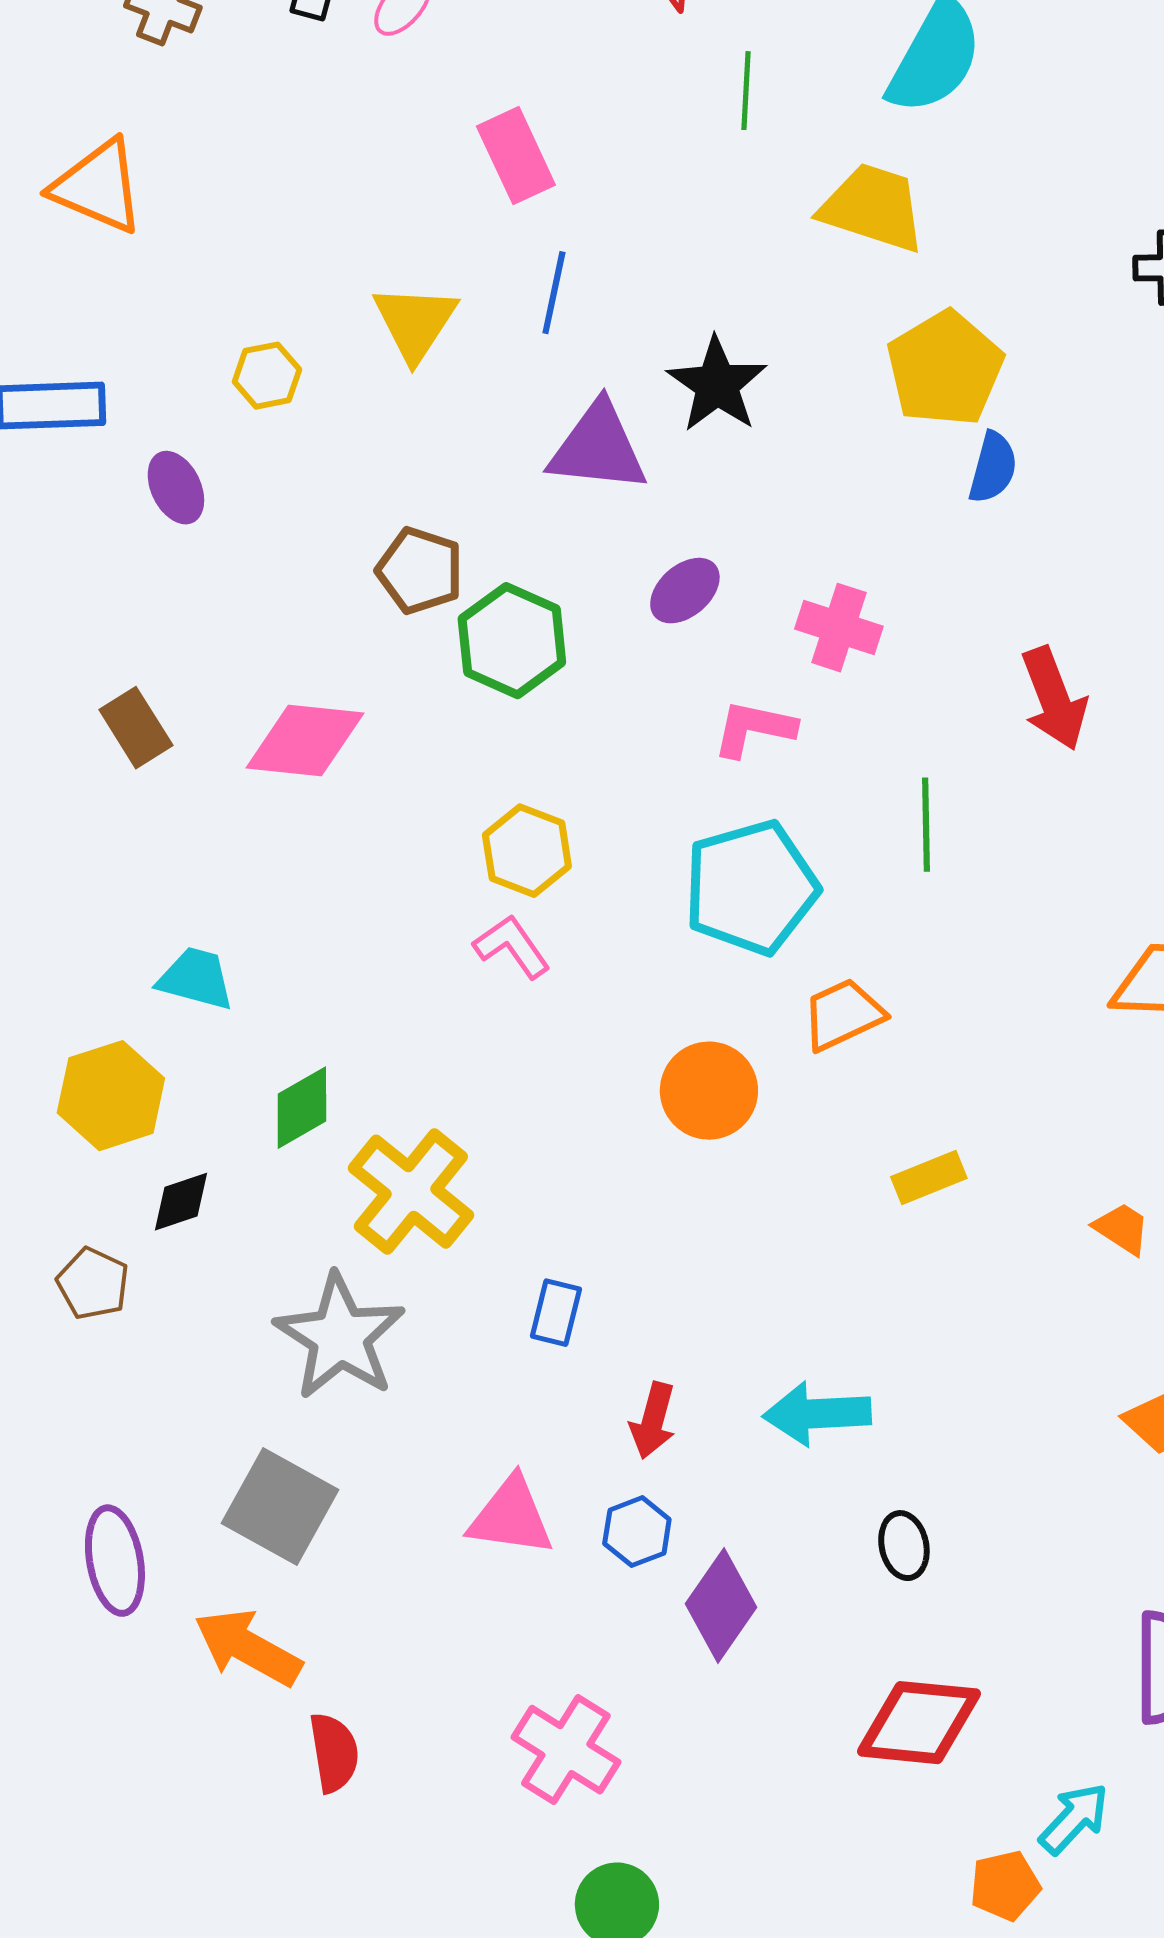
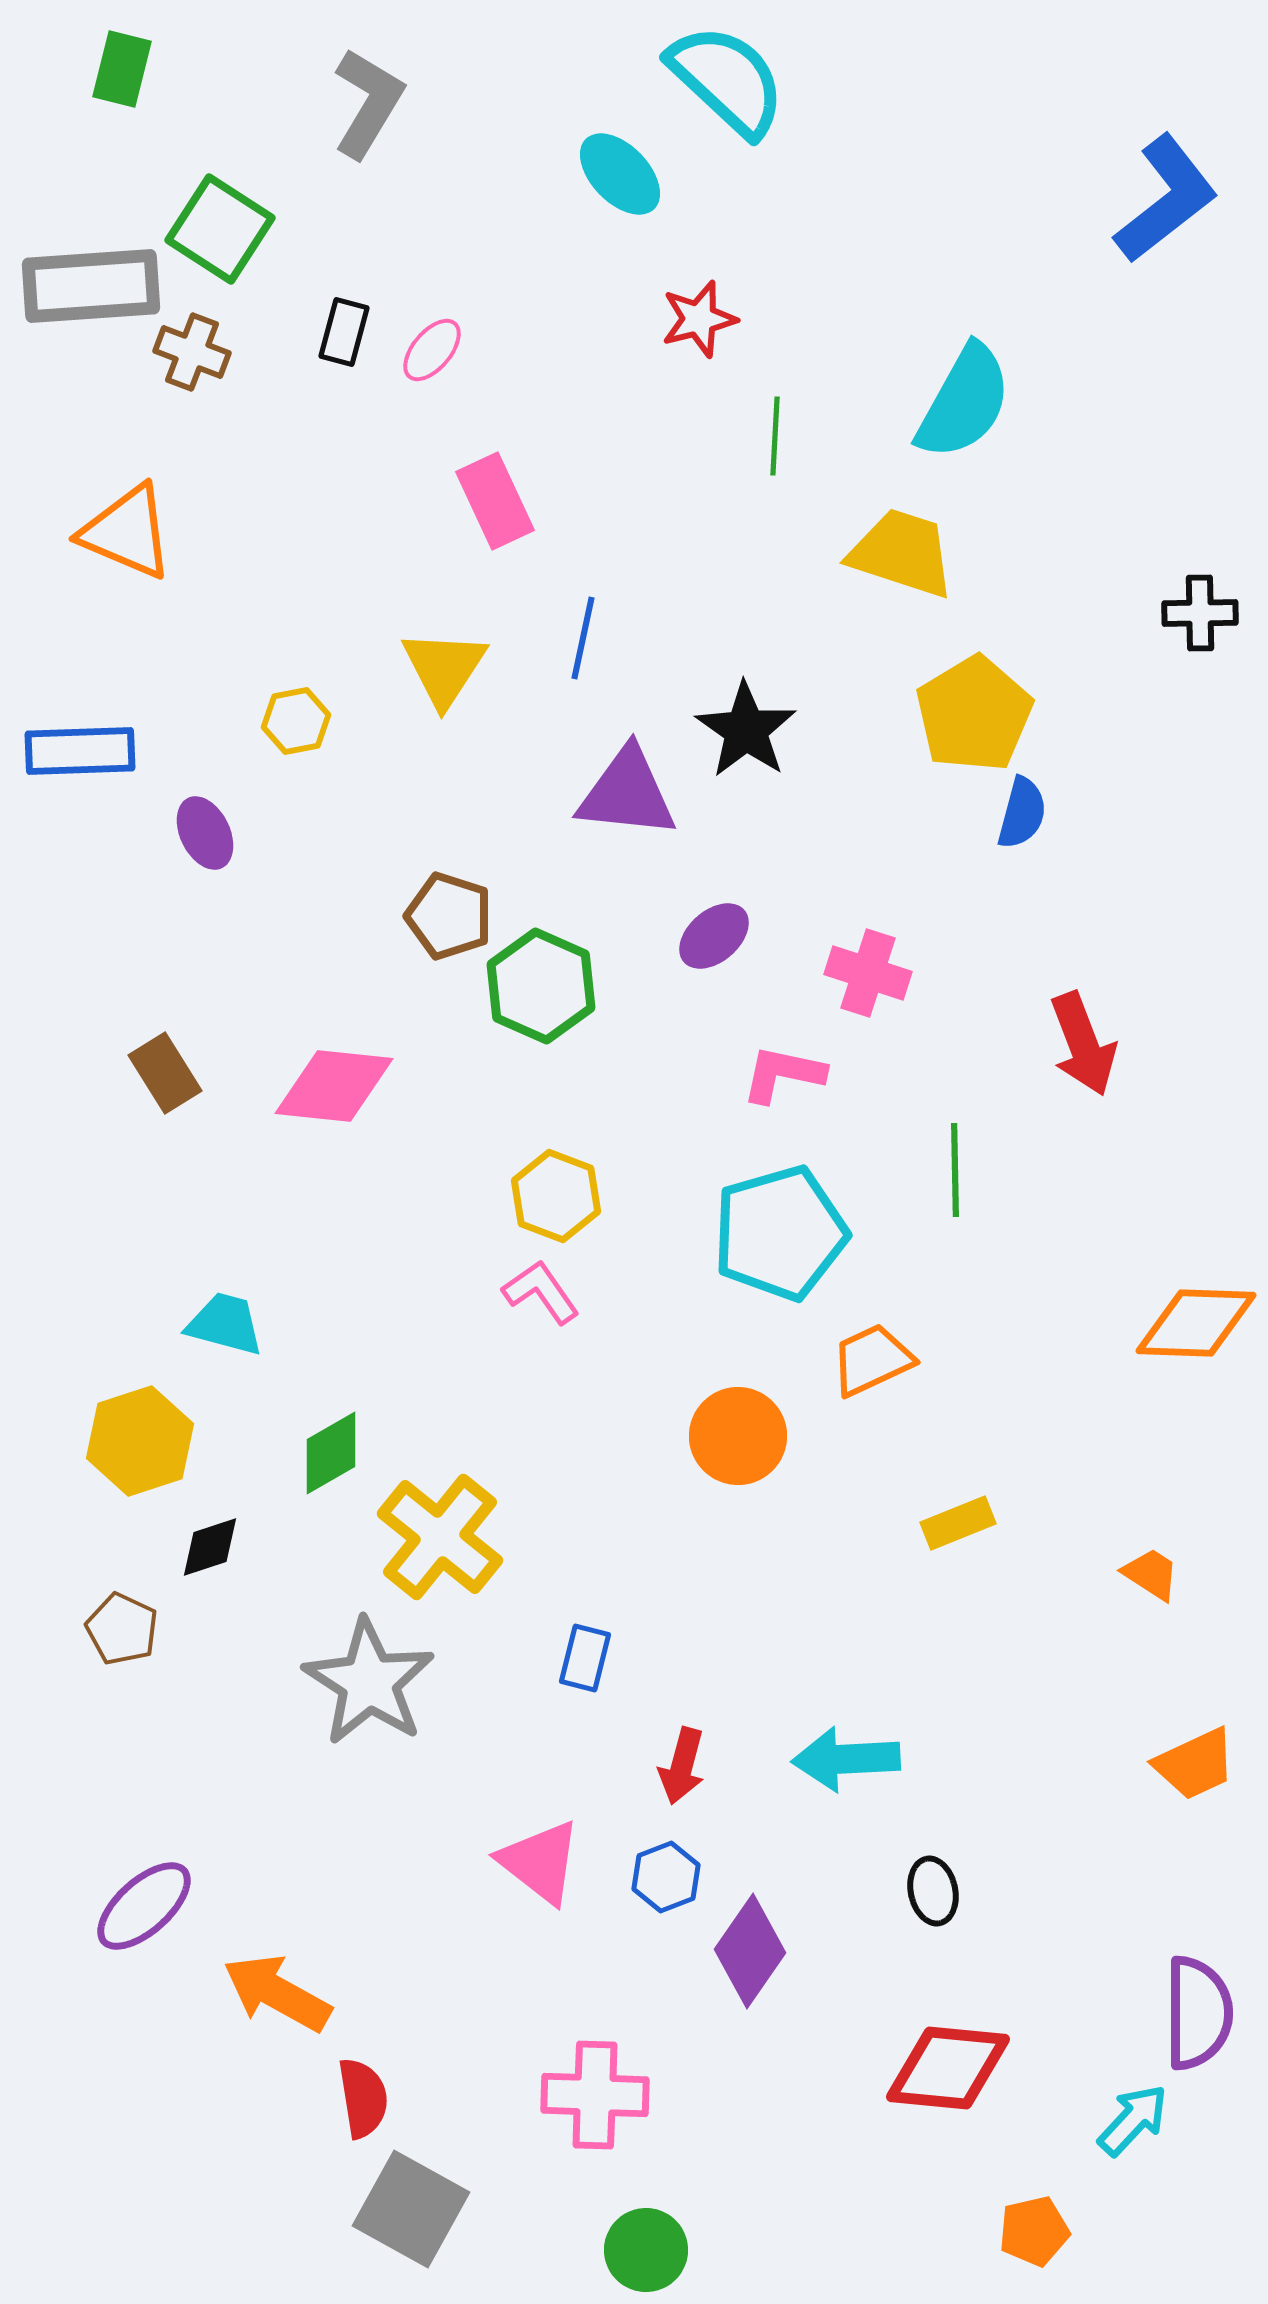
pink rectangle: (516, 156) -> (495, 501), moved
gray square: (280, 1507) -> (411, 2209), moved
pink triangle: (511, 1517) -> (540, 1862), turned 30
purple ellipse: (115, 1561) -> (144, 1906), turned 58
pink cross: (566, 1750) -> (595, 2095), turned -30
cyan arrow: (1074, 1819) -> (1133, 2120), moved

